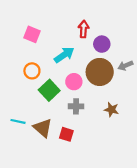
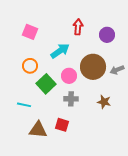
purple circle: (102, 44) -> (107, 35), moved
gray arrow: (125, 66) -> (117, 70), moved
cyan line: (18, 121) -> (24, 105), moved
brown triangle: (43, 128) -> (38, 130), moved, turned -36

